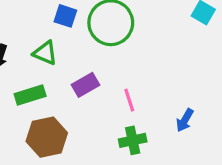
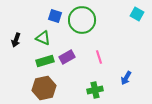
green rectangle: (30, 95) -> (45, 61), moved
pink line: (129, 100) -> (99, 57), moved

